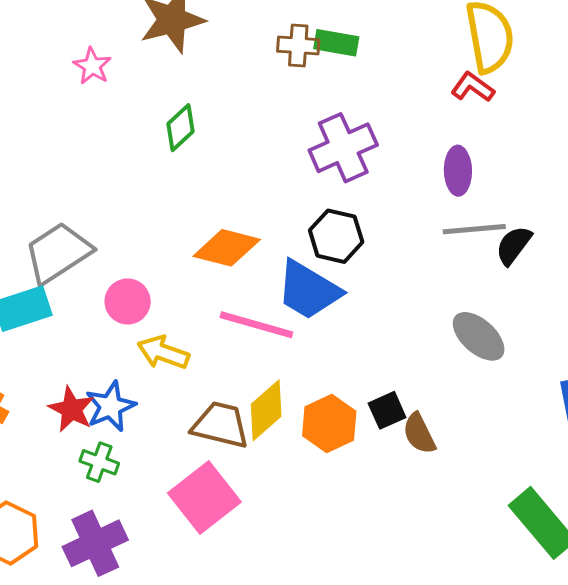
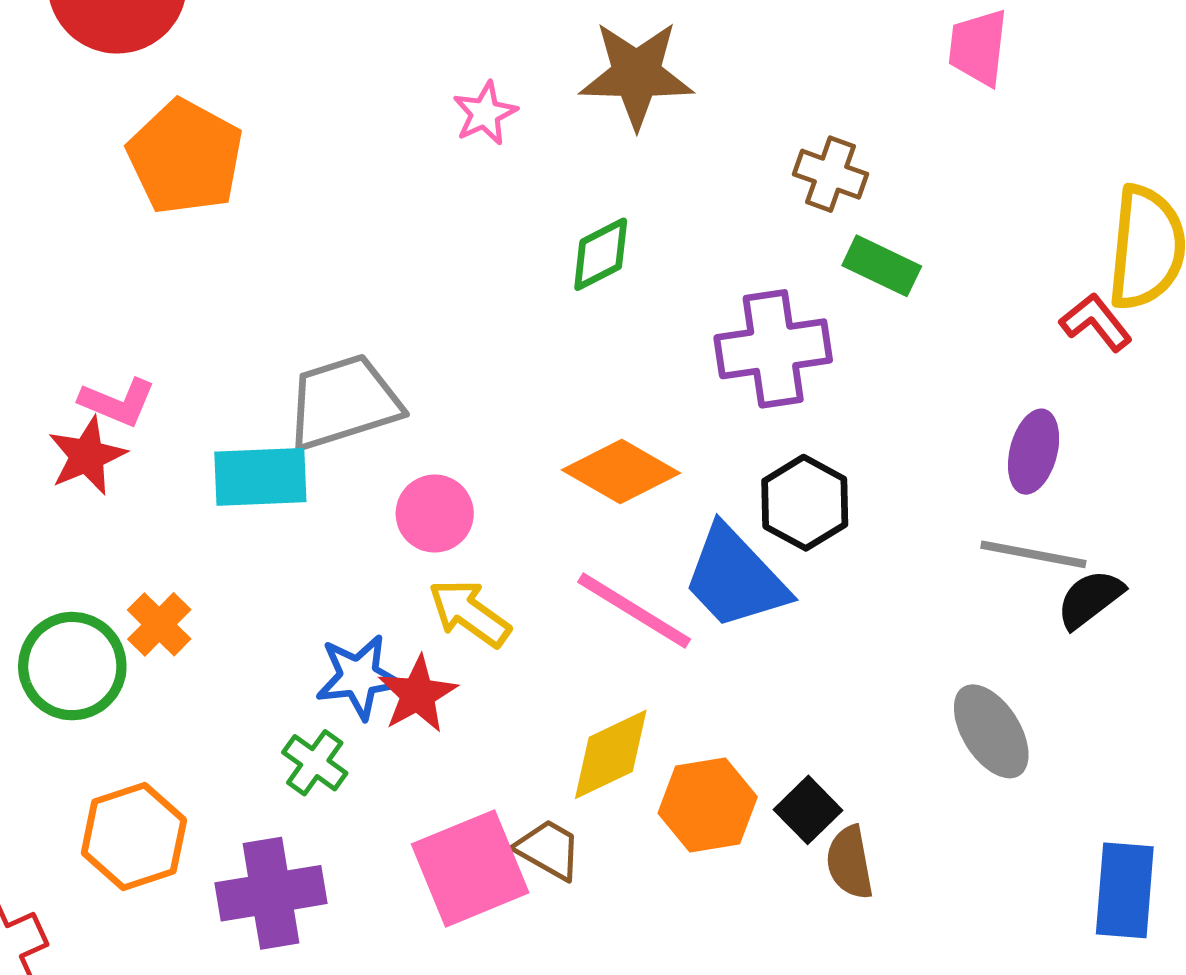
green rectangle: (336, 43) -> (882, 266), moved
purple cross: (343, 148) -> (773, 349), moved
red star: (71, 409) -> (418, 694), moved
black square: (387, 410) -> (808, 810), turned -36
brown trapezoid: (221, 425) -> (548, 849), moved, size x0.7

